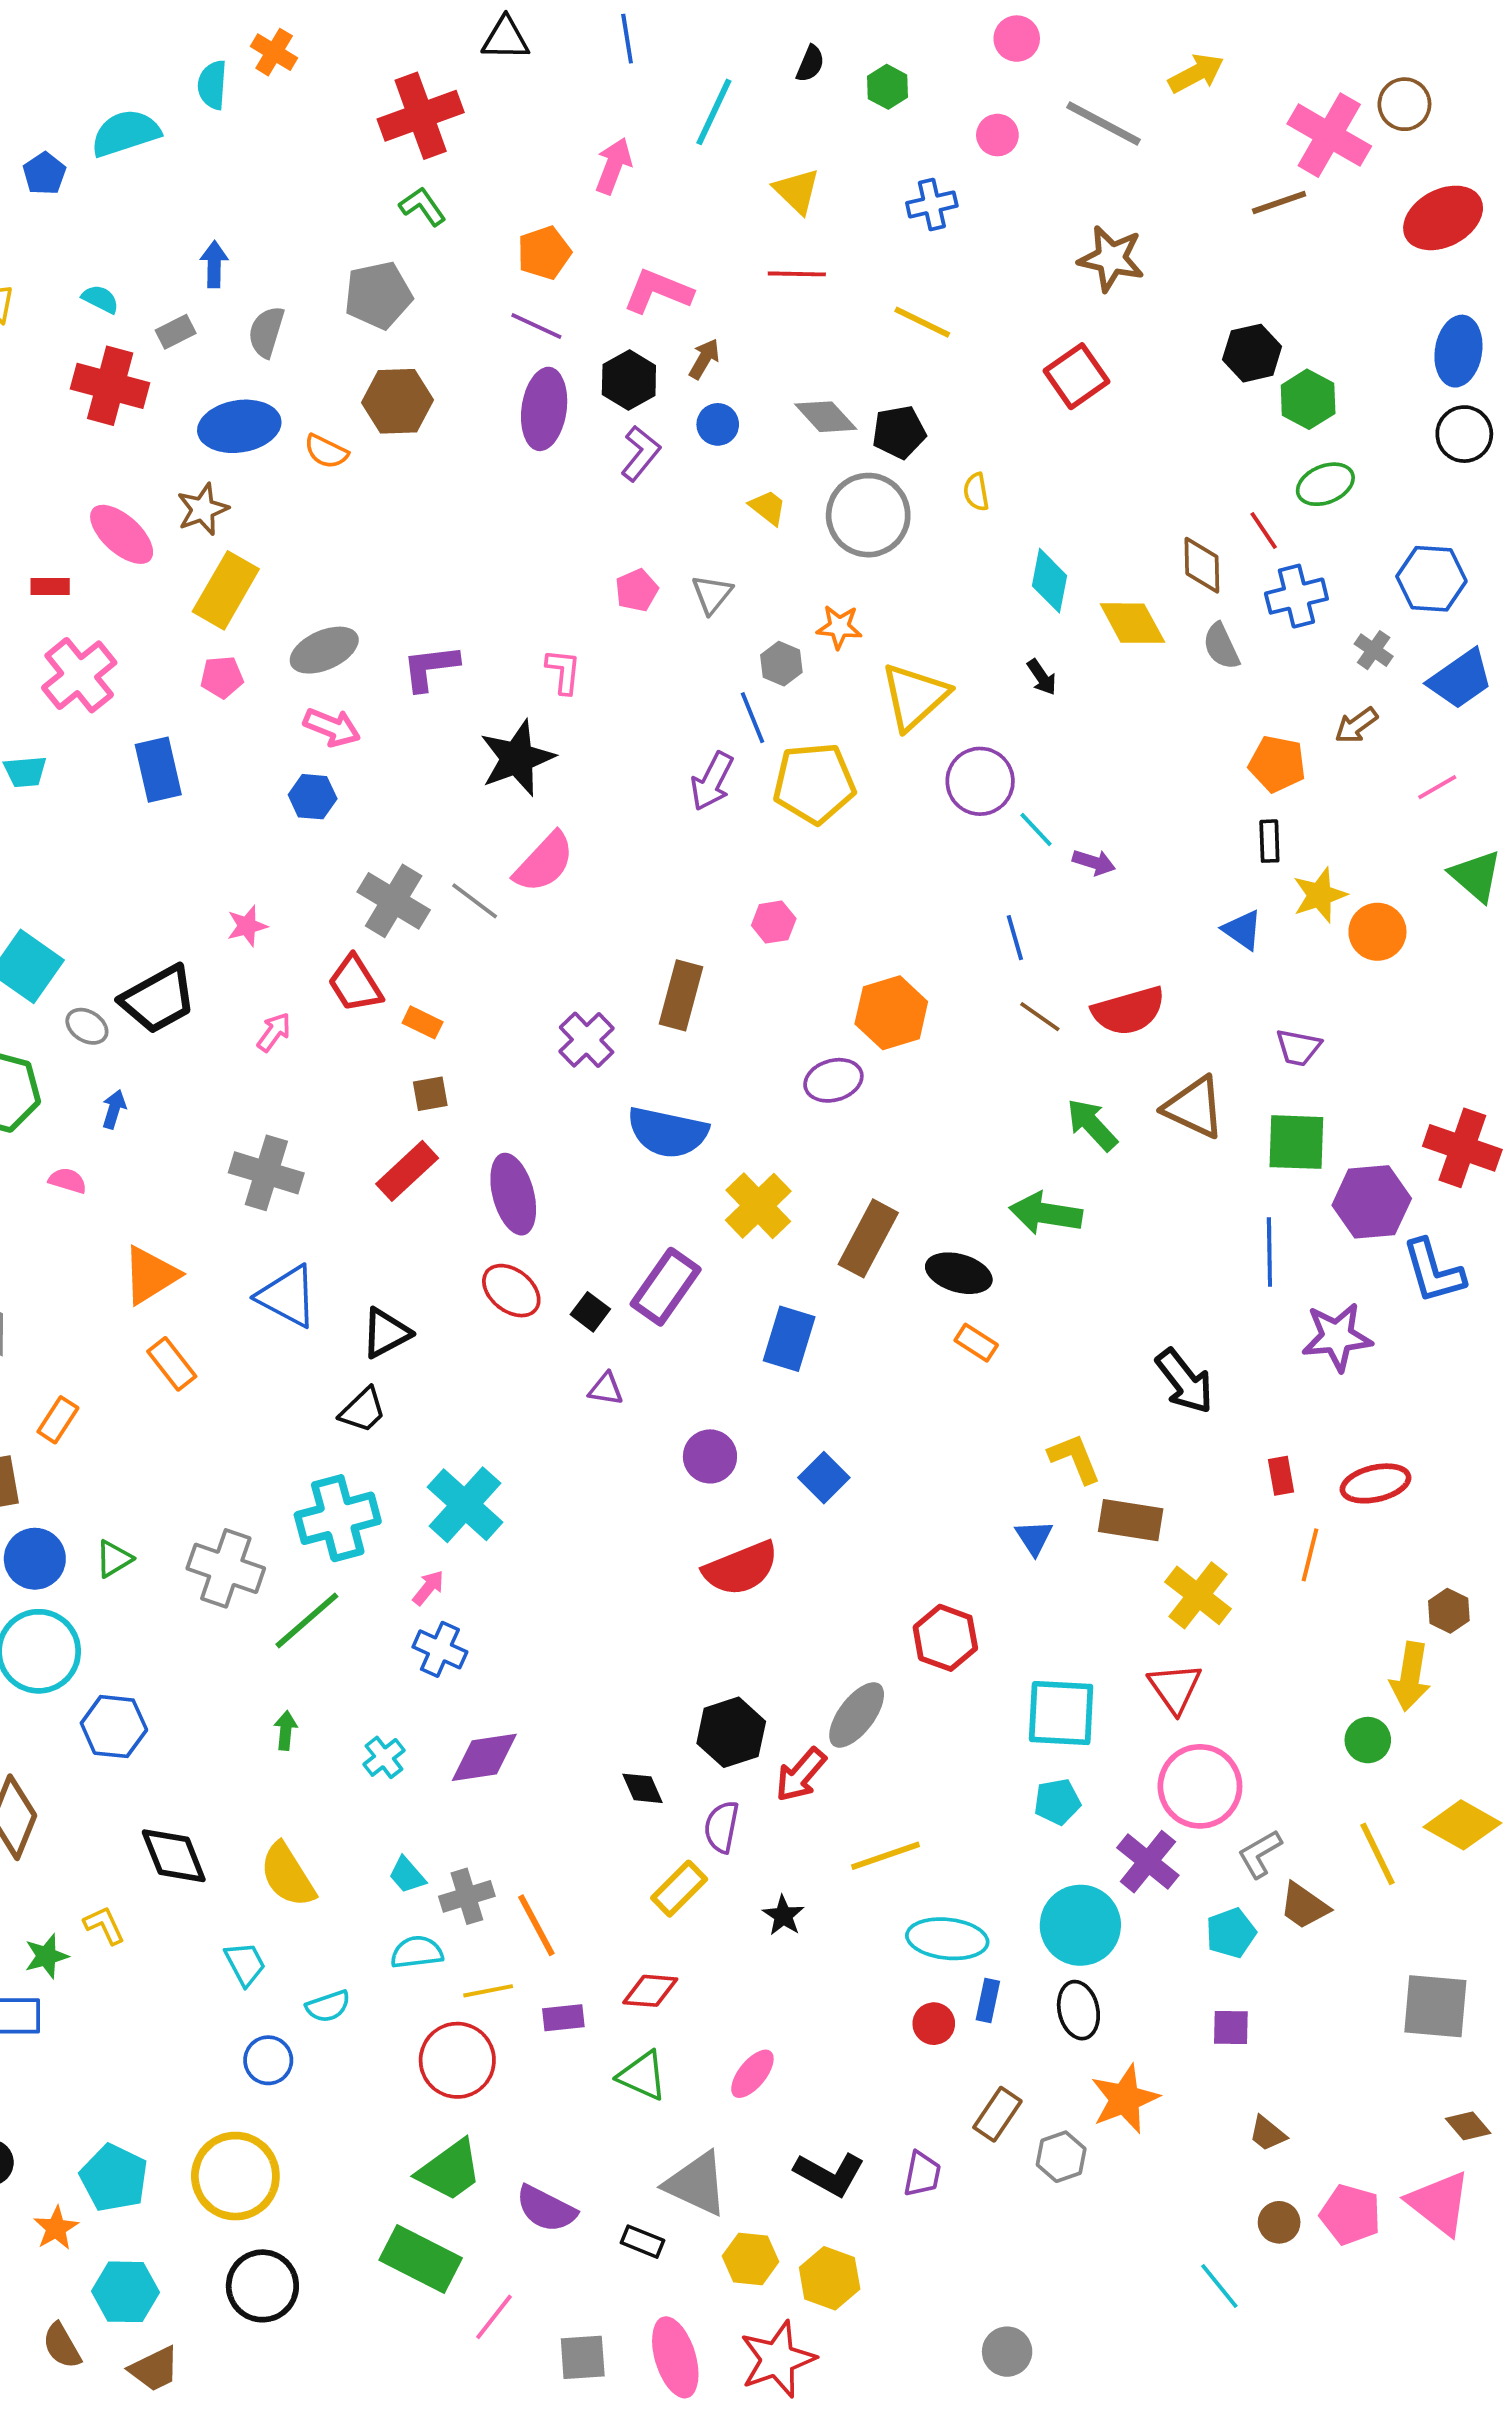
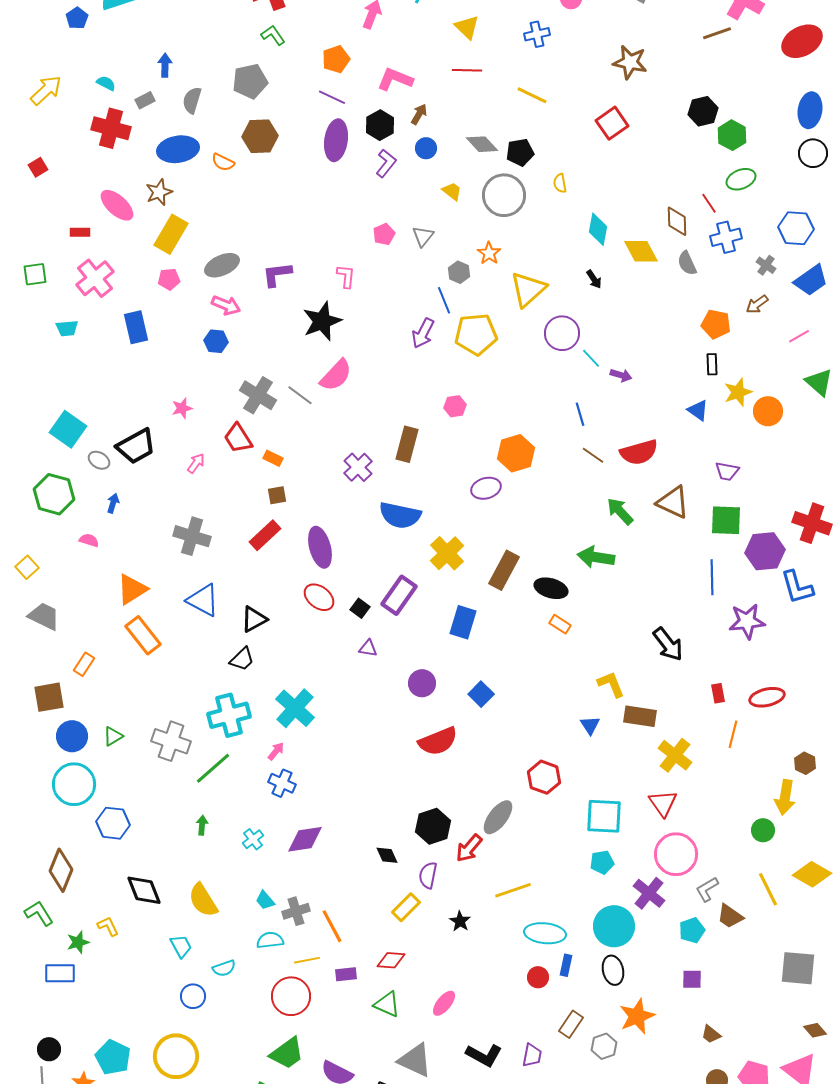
orange star: (839, 627) -> (489, 253), turned 30
orange rectangle: (172, 1364) -> (143, 635), size x1.4

